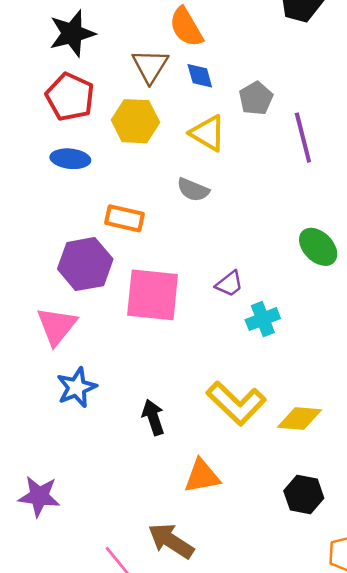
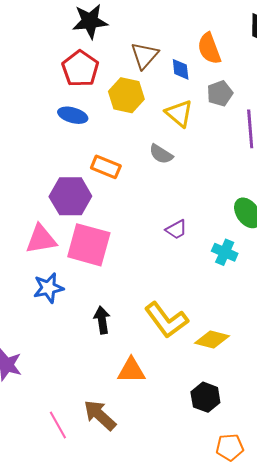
orange semicircle: (186, 27) -> (209, 48), moved
pink square: (153, 295) -> (89, 245), moved
cyan cross: (263, 319) -> (225, 252), moved, turned 35
pink triangle: (57, 326) -> (41, 239), turned 32

